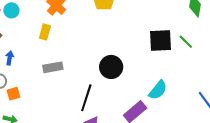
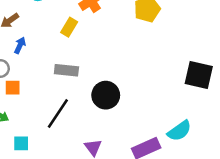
black circle: (111, 67) -> (106, 95), moved
black line: (86, 98) -> (58, 113), moved

